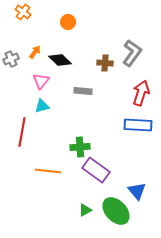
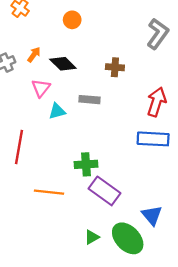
gray L-shape: (132, 53) -> (158, 34), moved
cyan triangle: (42, 106) -> (57, 111), moved

